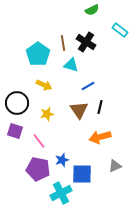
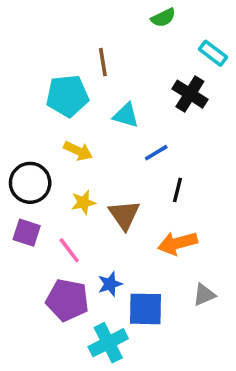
black cross: (86, 42) -> (190, 94), moved
brown line: (63, 43) -> (103, 62), moved
cyan pentagon: (38, 54) -> (67, 96), turned 30
brown triangle: (79, 110) -> (124, 215), moved

